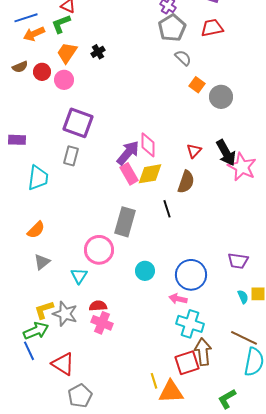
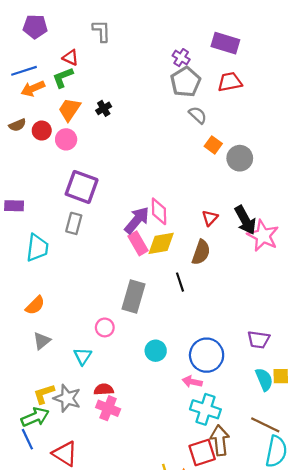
pink circle: (99, 250) -> (105, 327), size x0.6
cyan semicircle: (243, 297) -> (264, 379), size x1.5

